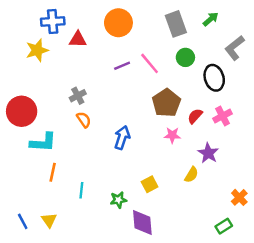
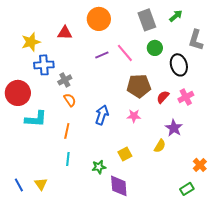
blue cross: (53, 22) -> (44, 65), moved
gray L-shape: (234, 48) -> (196, 40), turned -35
brown pentagon: (166, 103) -> (139, 86), turned 30
pink star: (172, 135) -> (134, 116), moved
orange line: (53, 172) -> (67, 131), moved

